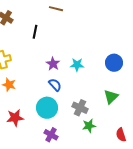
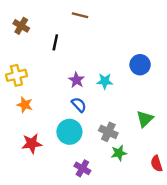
blue circle: (114, 63) -> (140, 65), moved
purple cross: (51, 135) -> (82, 168), moved

